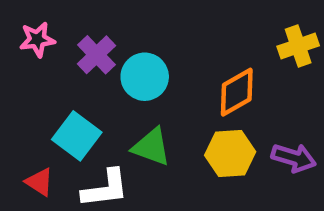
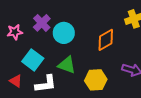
pink star: (37, 39) -> (15, 32), moved
yellow hexagon: (230, 153) -> (96, 80), moved

